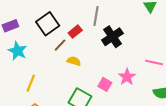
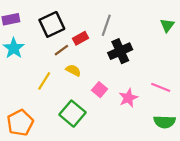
yellow line: (31, 83) -> (44, 81), moved
pink square: (105, 84) -> (100, 90), moved

